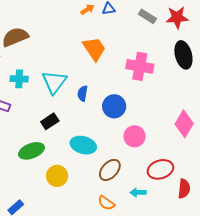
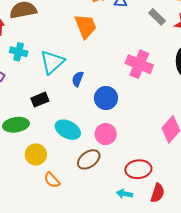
orange trapezoid: (94, 49) -> (86, 26), moved
pink circle: (134, 136) -> (106, 134), moved
cyan arrow: (138, 193) -> (124, 194), moved
orange semicircle: (106, 203) -> (52, 180), moved

